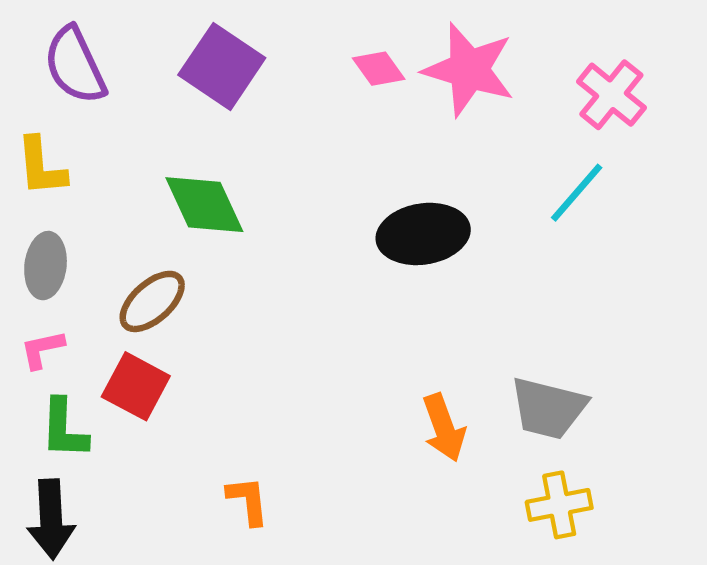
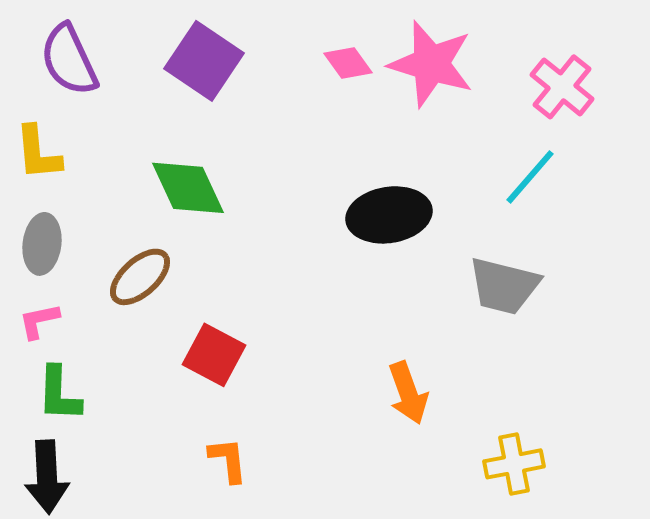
red square: (136, 386) -> (214, 355), moved
gray trapezoid: (548, 408) -> (504, 286), moved

